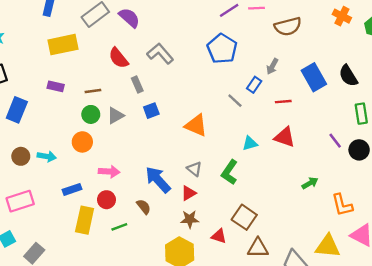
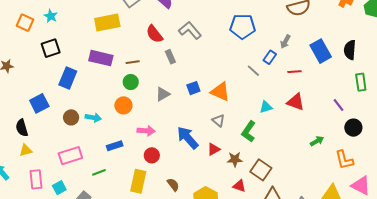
blue pentagon: (222, 49) -> (243, 26), turned -30
black semicircle: (348, 76) -> (350, 50), turned 36
purple rectangle: (56, 86) -> (101, 58), size x1.6
blue square: (151, 111) -> (193, 88), moved
gray triangle: (115, 116) -> (163, 94), moved
black circle: (359, 150) -> (353, 128), moved
gray triangle: (194, 169) -> (218, 121), moved
red circle: (106, 200) -> (152, 155), moved
brown semicircle: (144, 207) -> (173, 185), moved
brown star: (190, 219) -> (235, 159), moved
yellow rectangle: (85, 220) -> (138, 181), moved
green line: (119, 227) -> (99, 172), moved

